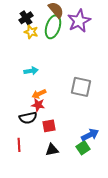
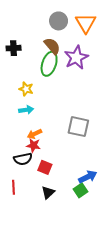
black cross: (26, 18) -> (14, 48), moved, turned 32
yellow star: (31, 32) -> (26, 89), moved
red square: (49, 126) -> (45, 167), turned 32
black triangle: (52, 150) -> (48, 192), turned -32

